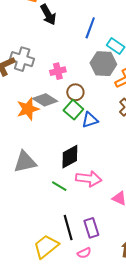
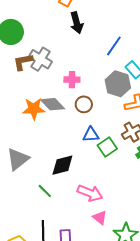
green square: (73, 110) -> (107, 147), moved
gray triangle: (25, 162) -> (18, 159), turned -40
pink arrow: (89, 179) -> (90, 193), moved

